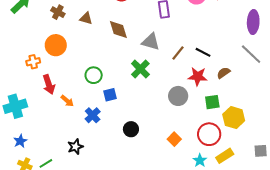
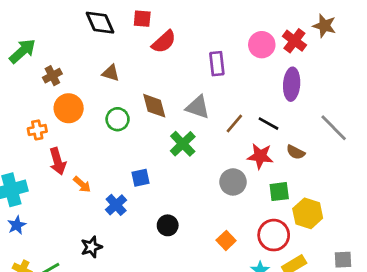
brown cross: (58, 12) -> (52, 76), moved, turned 32
purple ellipse: (253, 22) -> (292, 84), moved
brown diamond: (118, 30) -> (154, 106), moved
brown semicircle: (224, 73) -> (296, 152), turned -120
green circle: (94, 75) -> (118, 119), moved
blue star: (20, 141) -> (17, 225), moved

